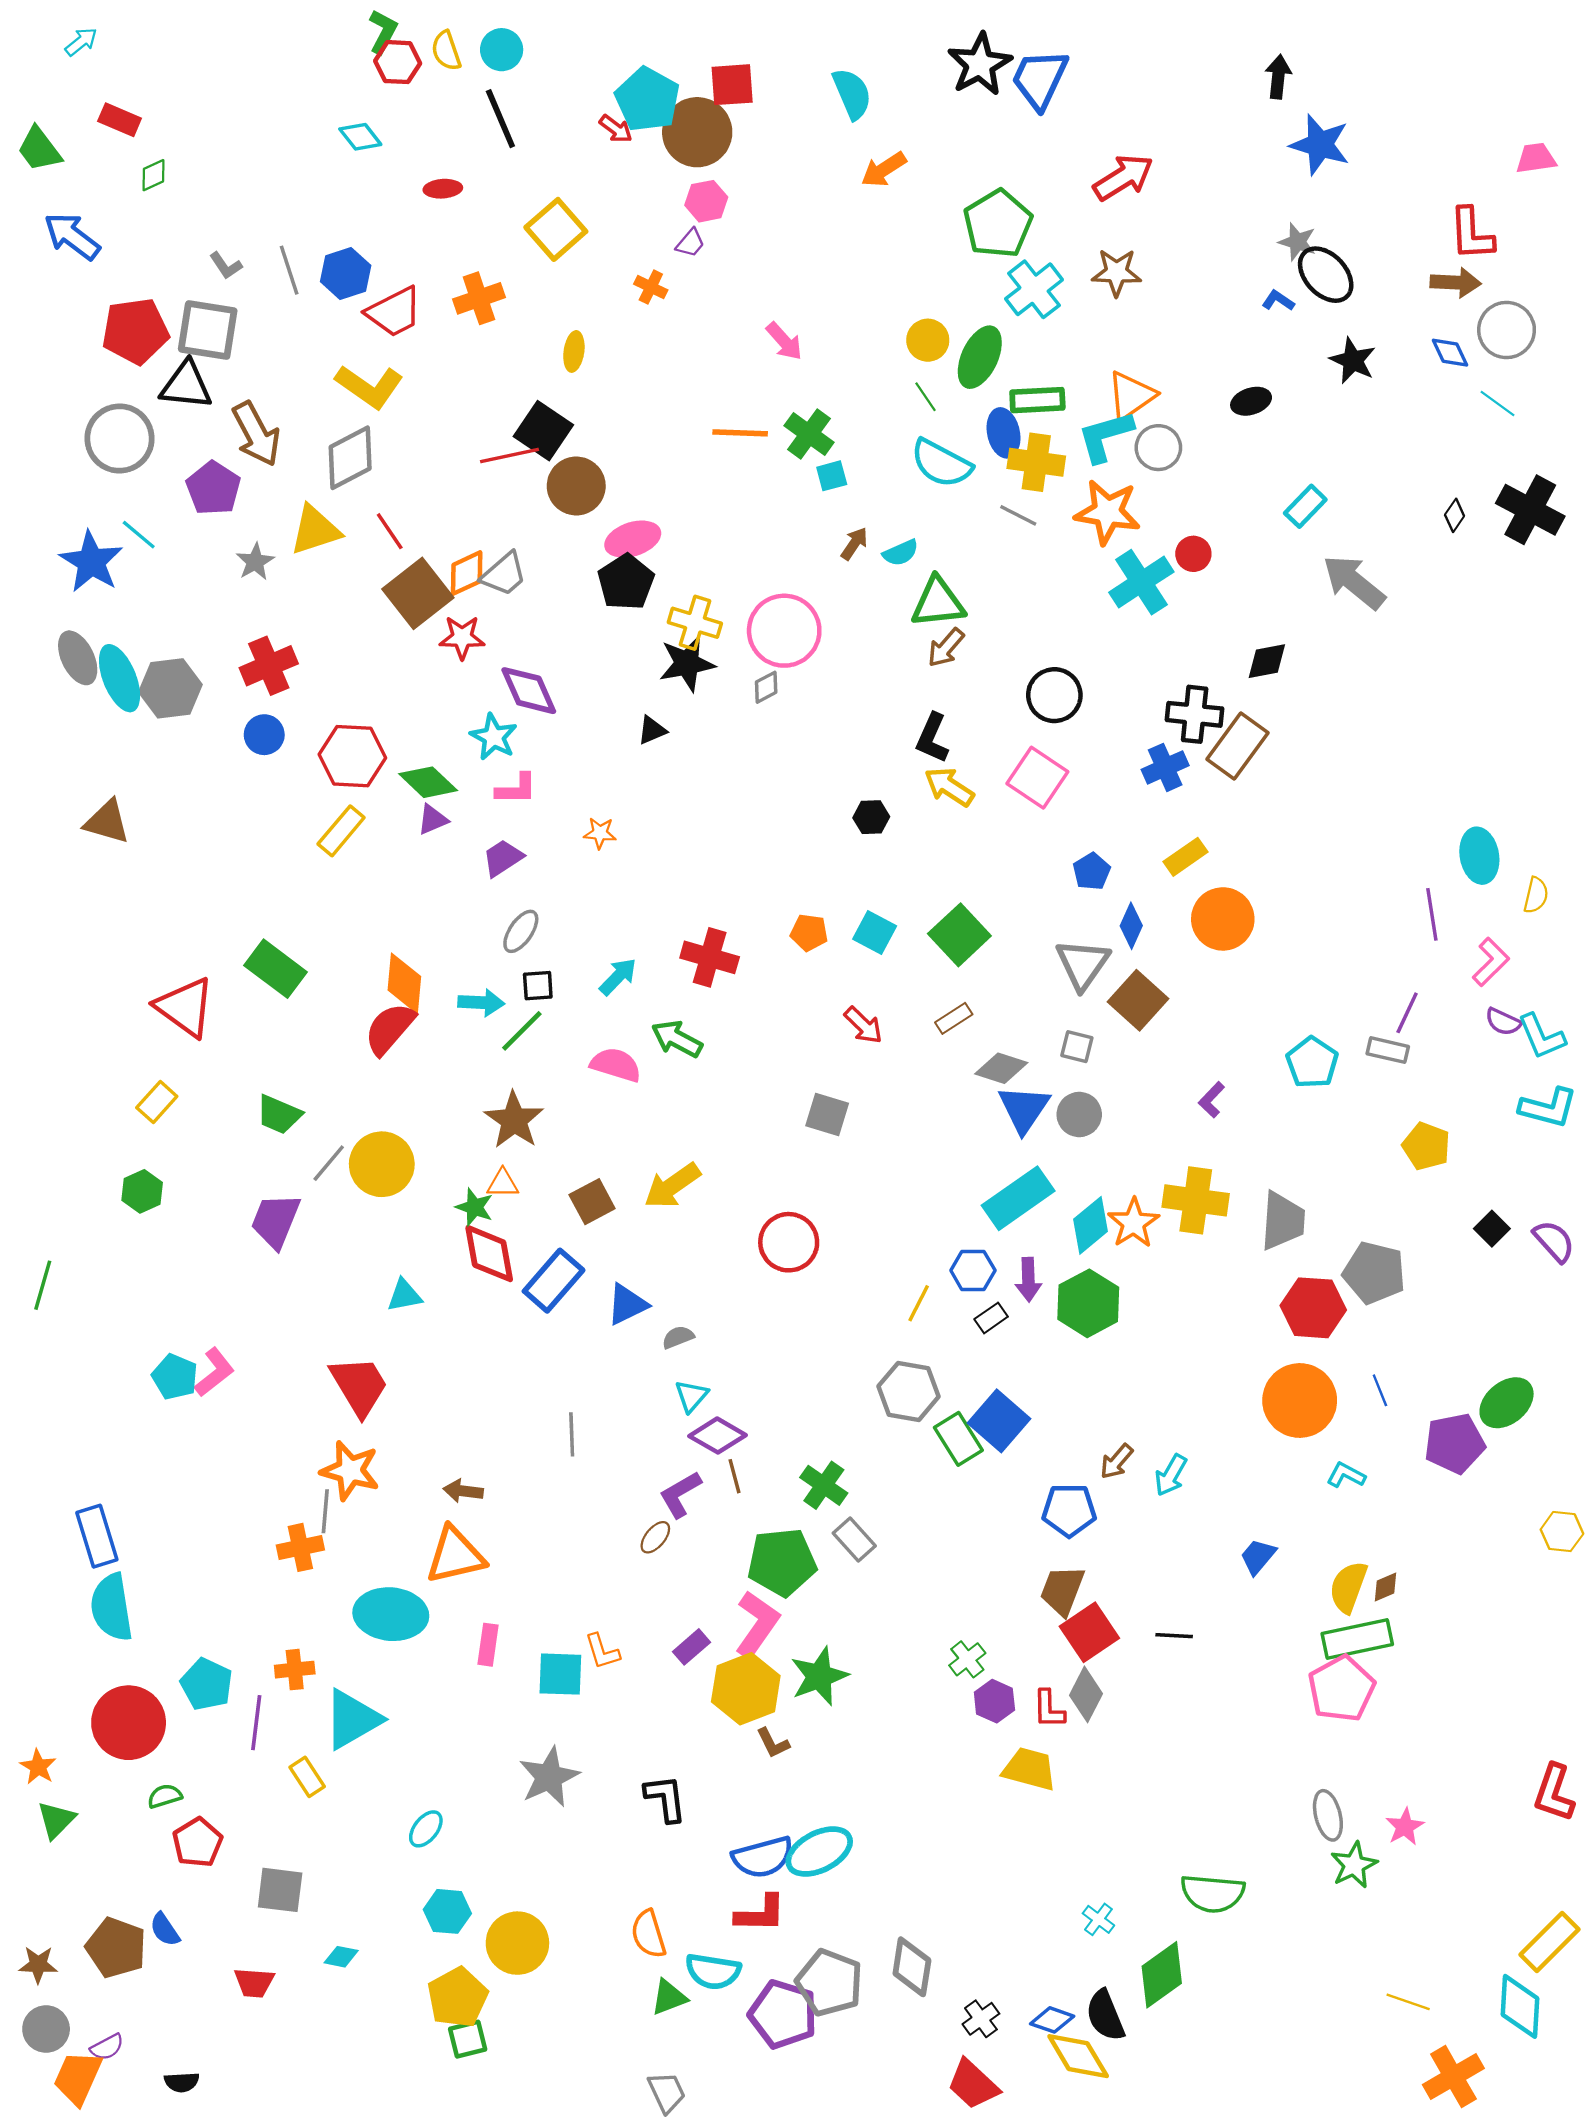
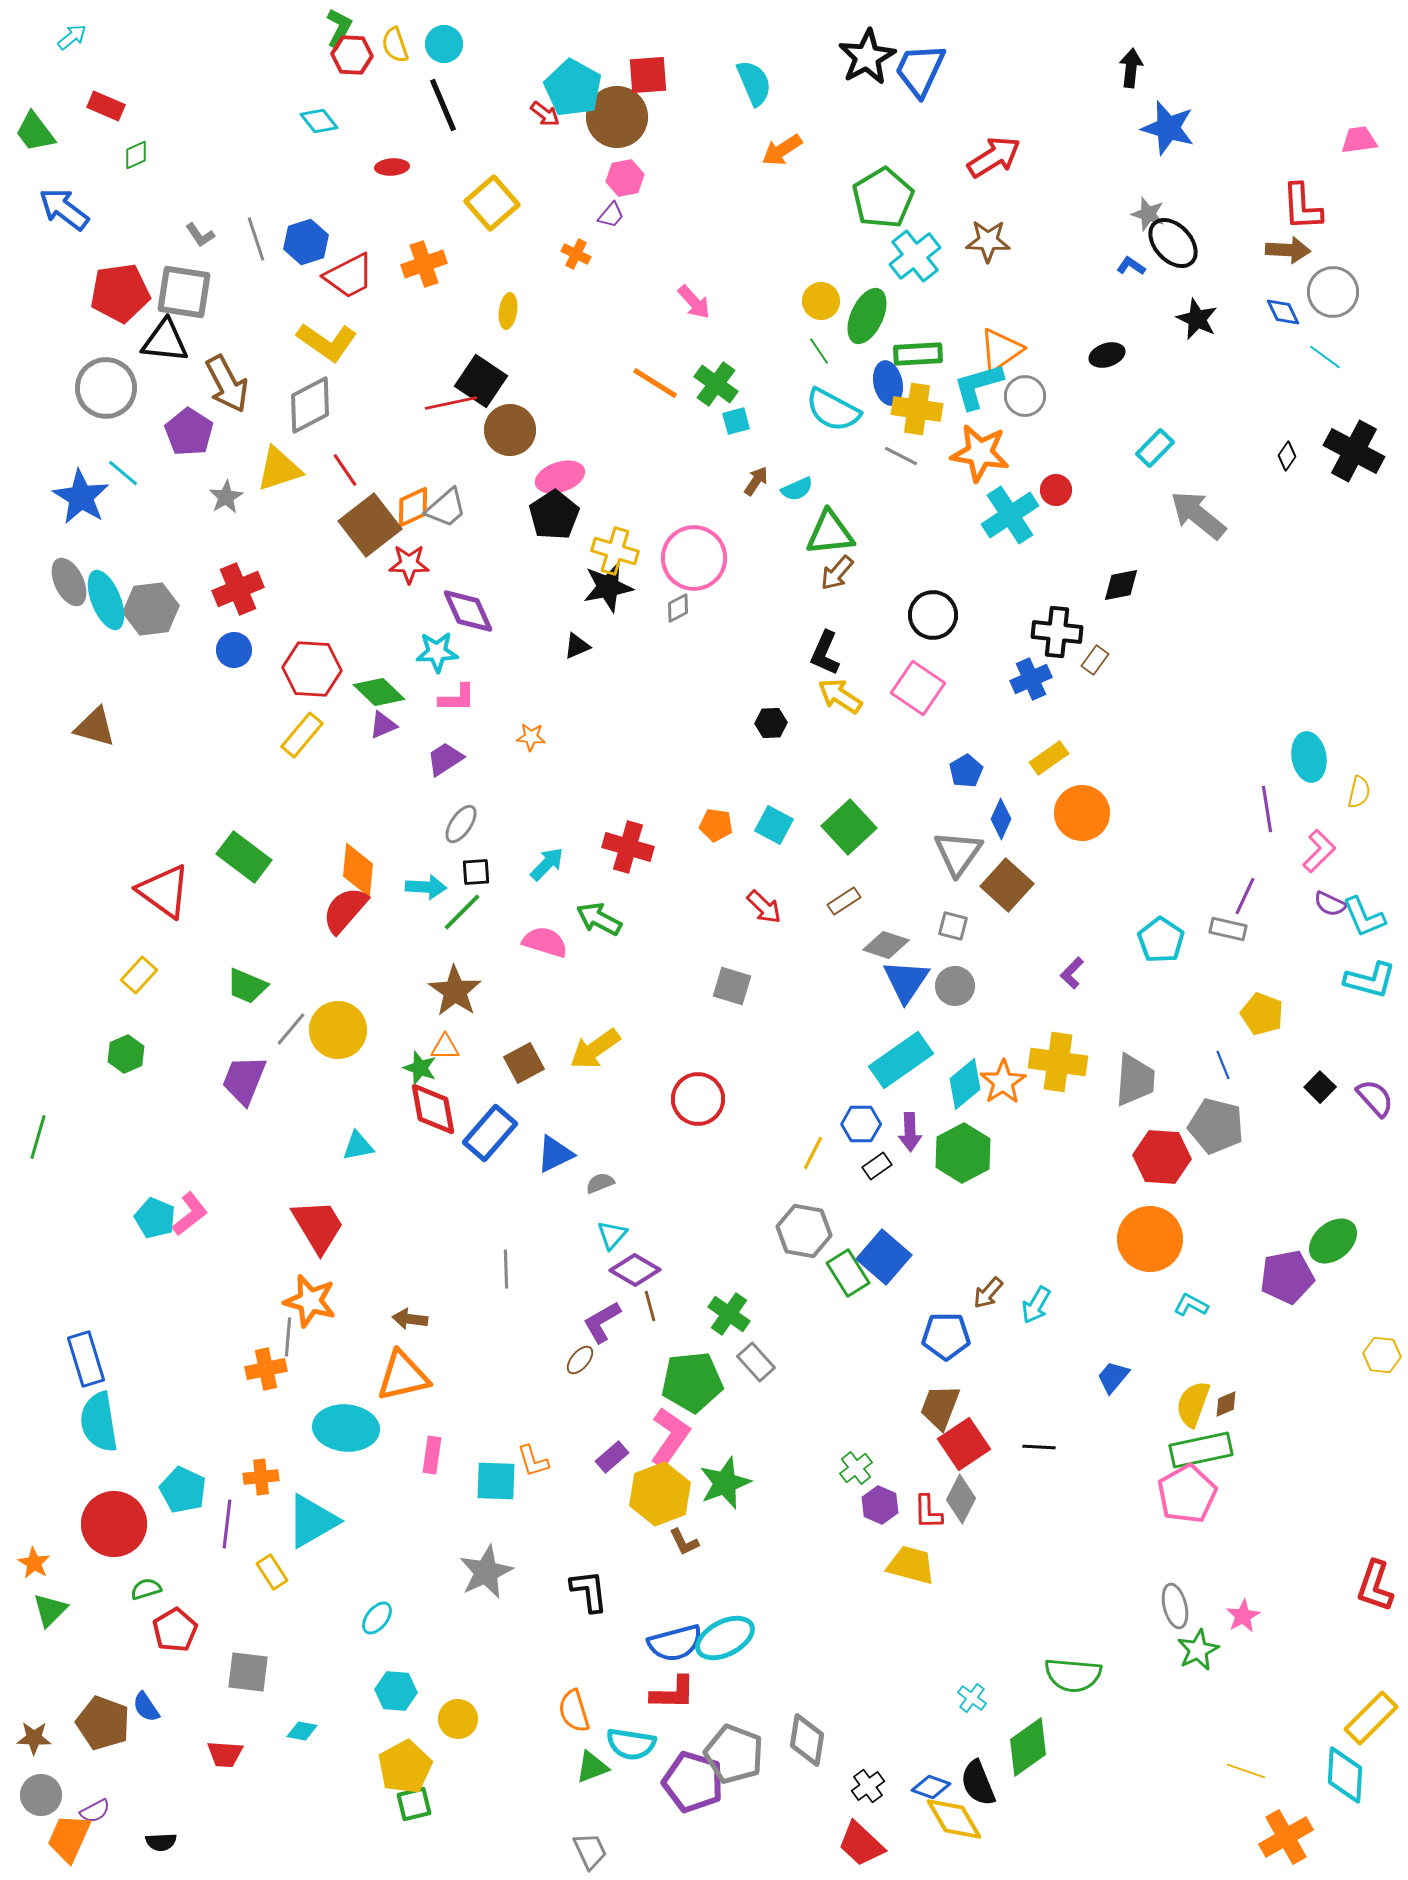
orange line: (740, 433) -> (655, 383), turned 30
cyan star: (494, 737) -> (437, 652), turned -30
brown rectangle: (1237, 746) -> (1095, 660), size x0.5
blue line: (1380, 1390) -> (1223, 1065), moved
yellow circle: (517, 1943) -> (458, 1719), size x0.7

